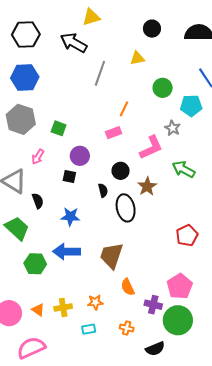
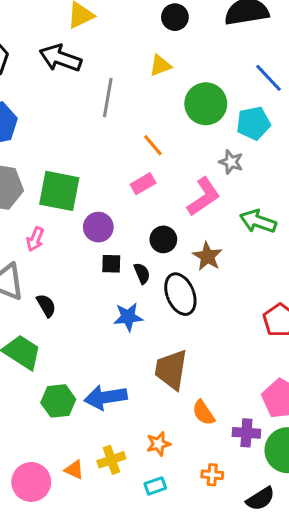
green circle: (163, 88) -> (206, 104), size x1.4
orange line: (124, 109) -> (153, 145), turned -56
green square: (59, 128) -> (59, 191), size x1.8
black square: (69, 177) -> (111, 264), moved
blue star: (70, 217) -> (128, 317), moved
blue arrow: (67, 252) -> (106, 397), moved

